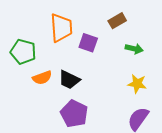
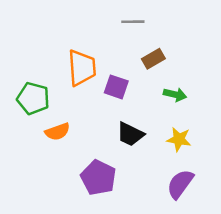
black trapezoid: (69, 80) -> (130, 134), moved

